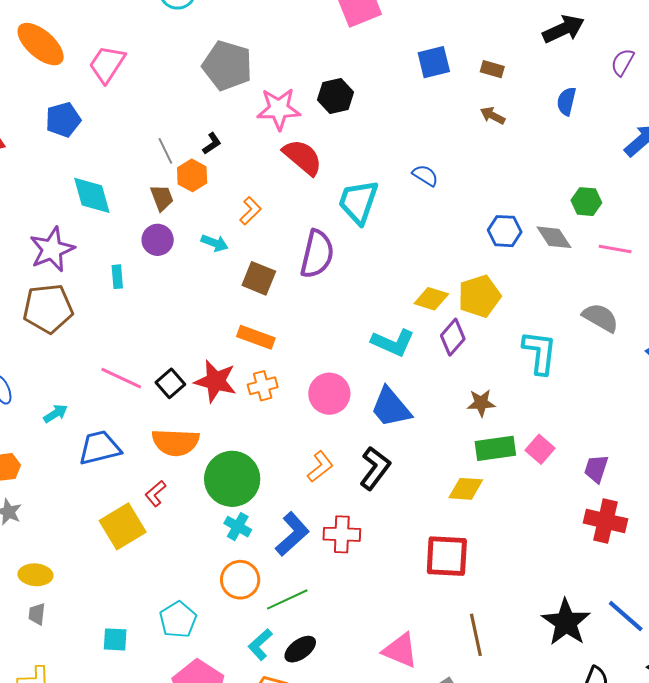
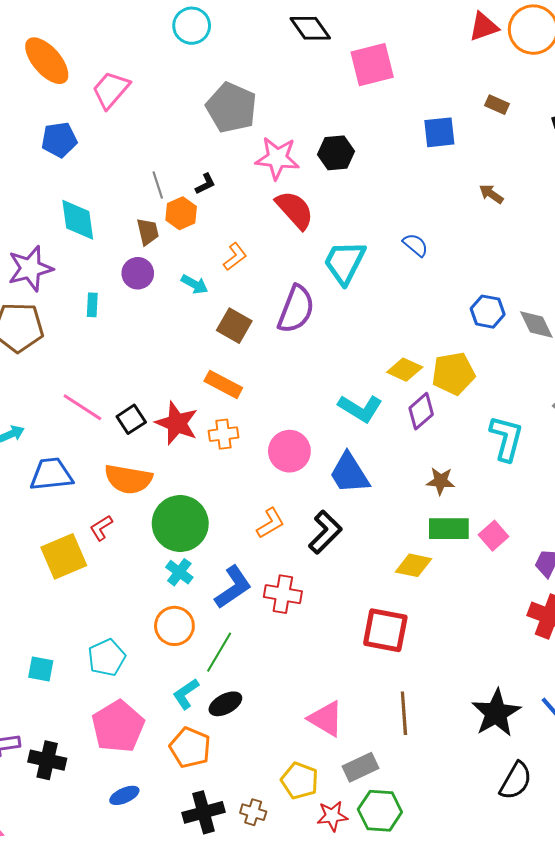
brown rectangle: (492, 69) -> (497, 105), moved
green line: (287, 599) -> (219, 652), turned -42

